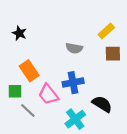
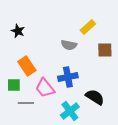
yellow rectangle: (106, 31) -> (88, 27), moved
gray line: (28, 111) -> (26, 103), turned -42

